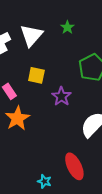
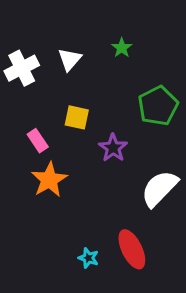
white triangle: (31, 35) -> (70, 59), size x0.7
cyan star: (44, 181) -> (88, 258), moved

